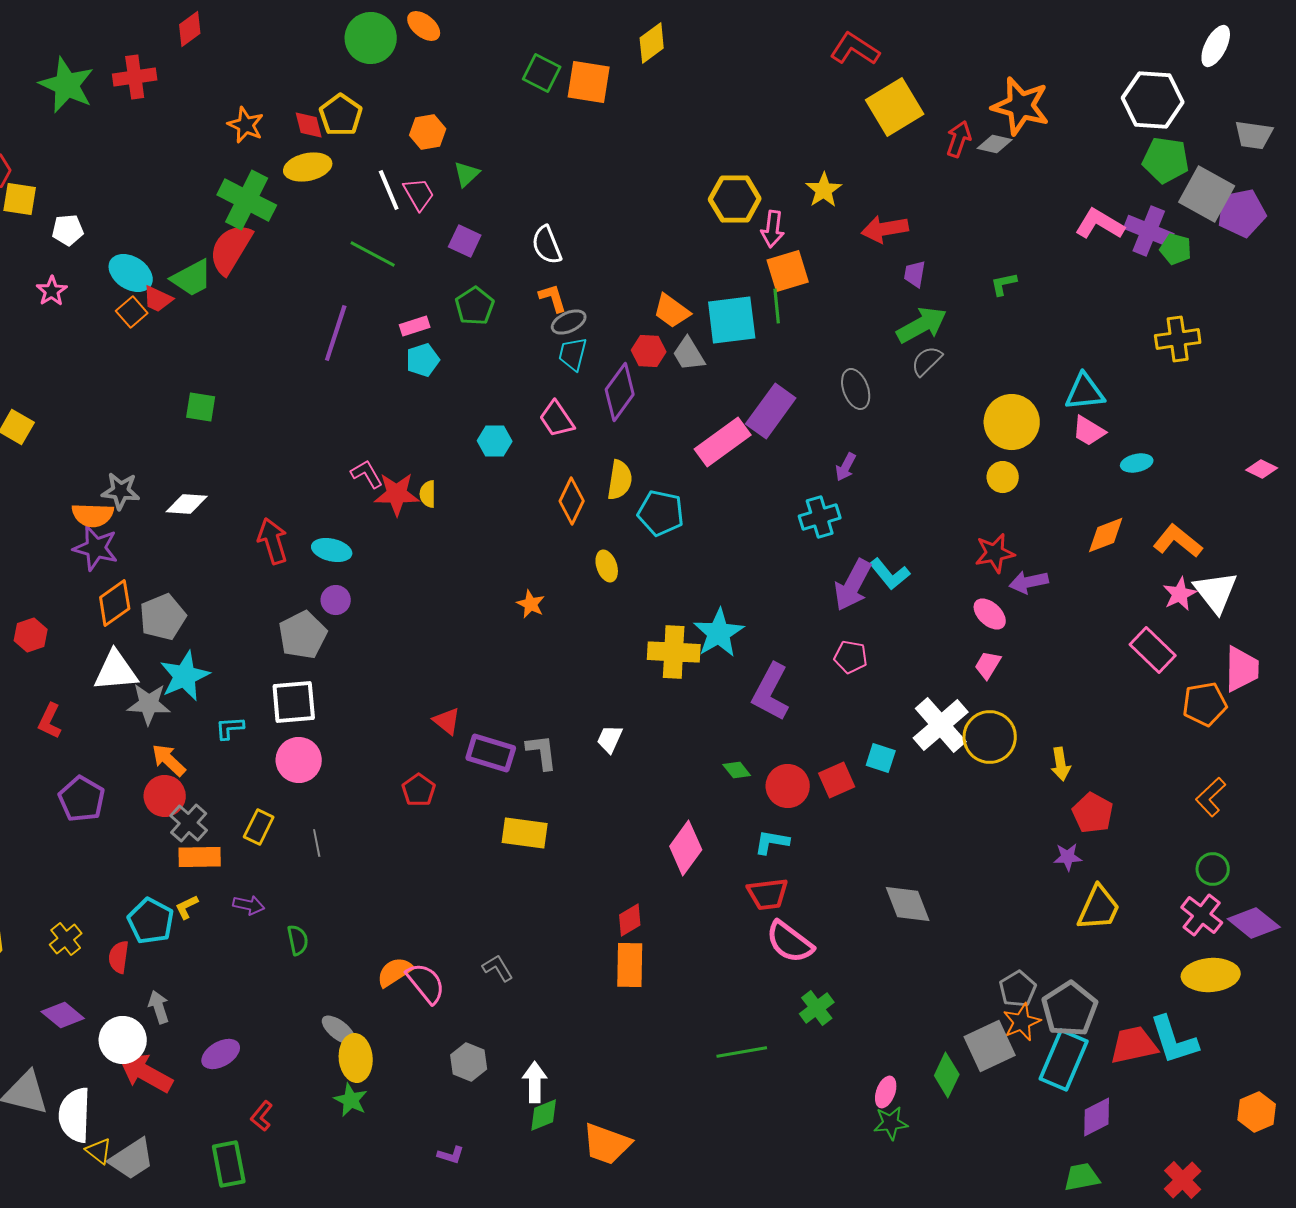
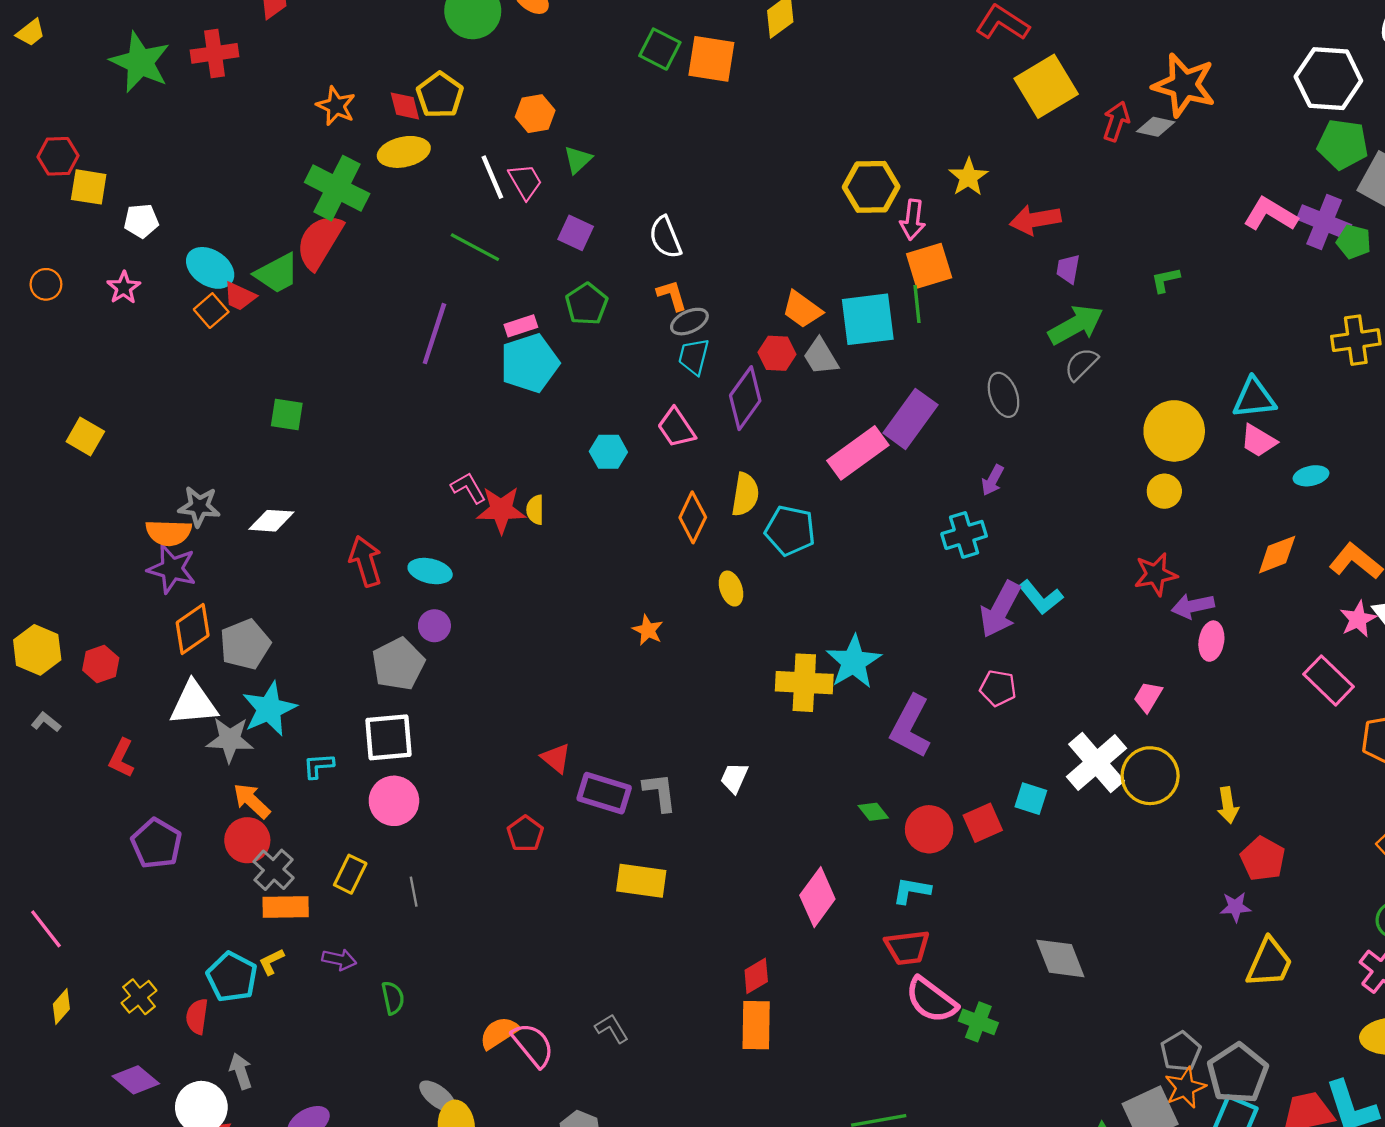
cyan pentagon: (423, 360) -> (530, 363), size x1.6
pink ellipse: (990, 614) -> (1211, 641), moved, turned 56
green cross: (817, 1008) -> (978, 1022), moved, turned -32

